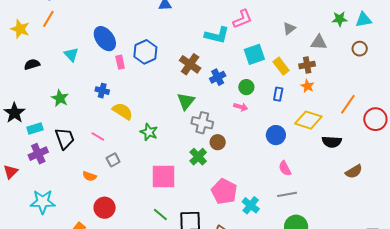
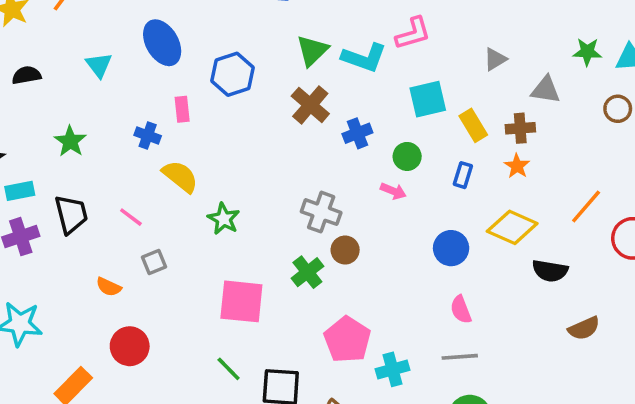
pink rectangle: (120, 62) -> (182, 109), moved
green triangle: (186, 101) -> (312, 51), moved
cyan cross: (251, 205) -> (392, 369), turned 30

